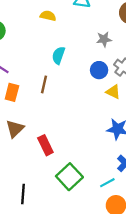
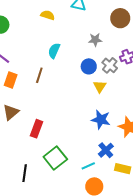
yellow triangle: (113, 92) -> (100, 86), turned 32
red rectangle: (45, 145) -> (36, 129), turned 42
black line: (23, 194) -> (25, 173), moved

